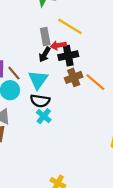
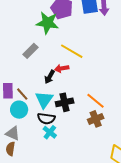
gray rectangle: (45, 37) -> (31, 51), moved, turned 56
black cross: (68, 56) -> (65, 102), moved
brown cross: (74, 77) -> (96, 119), moved

